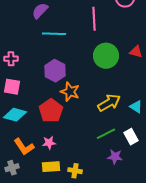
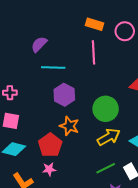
green circle: (106, 56) -> (106, 109), moved
purple hexagon: (55, 71) -> (64, 95), moved
pink star: (49, 143) -> (49, 169), moved

